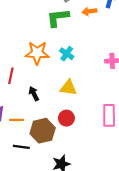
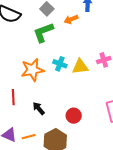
yellow triangle: (68, 88) -> (80, 67), moved
red circle: (66, 118) -> (74, 116), moved

